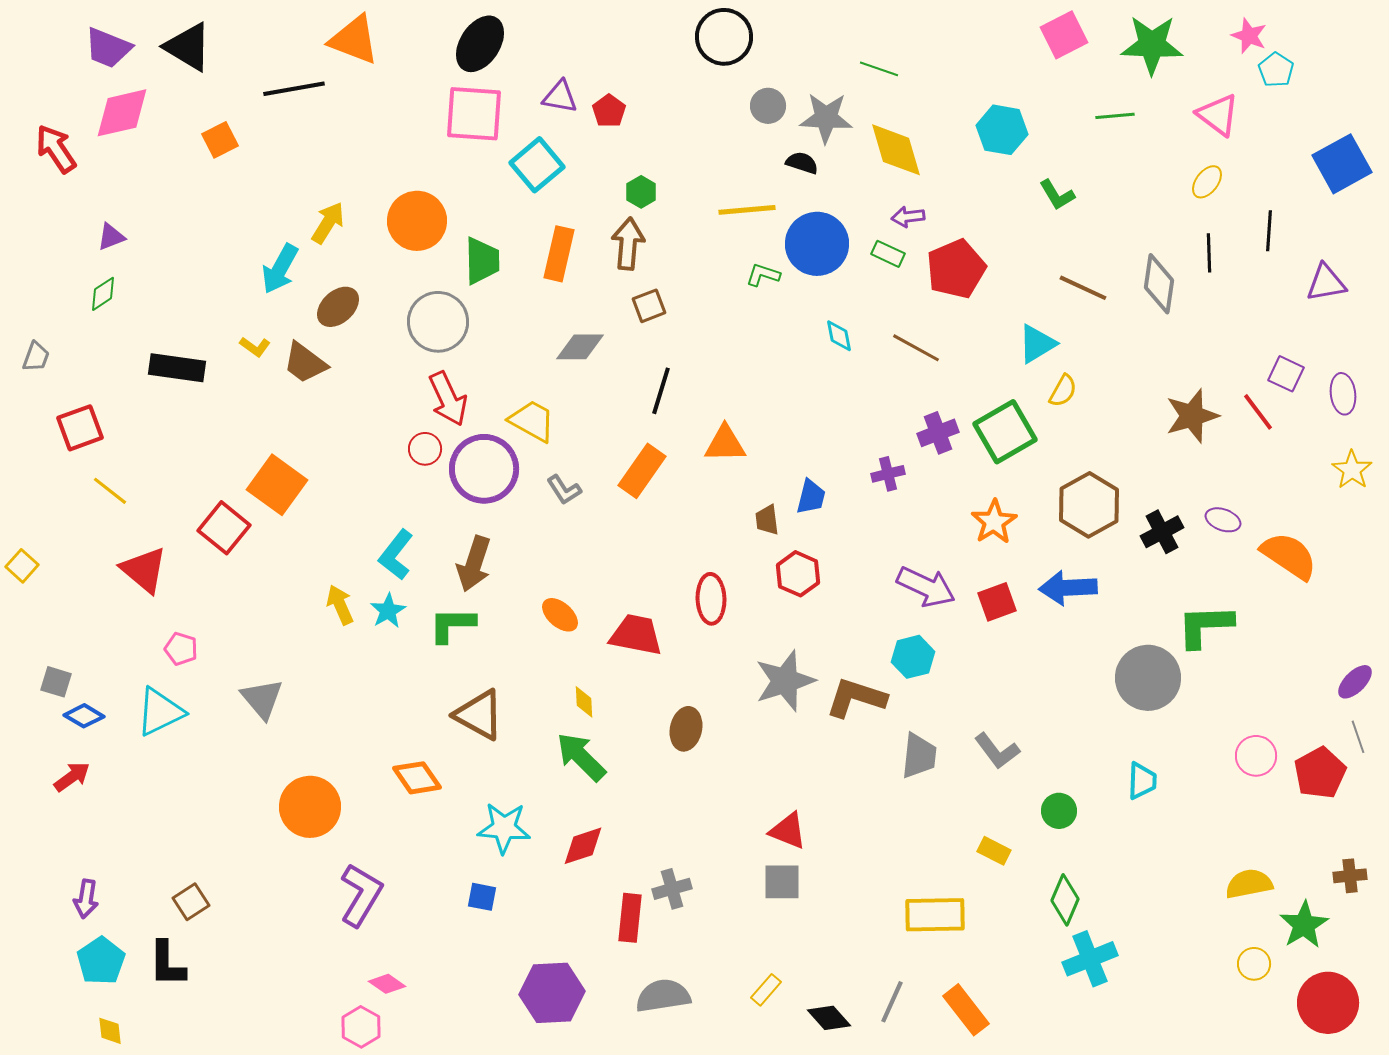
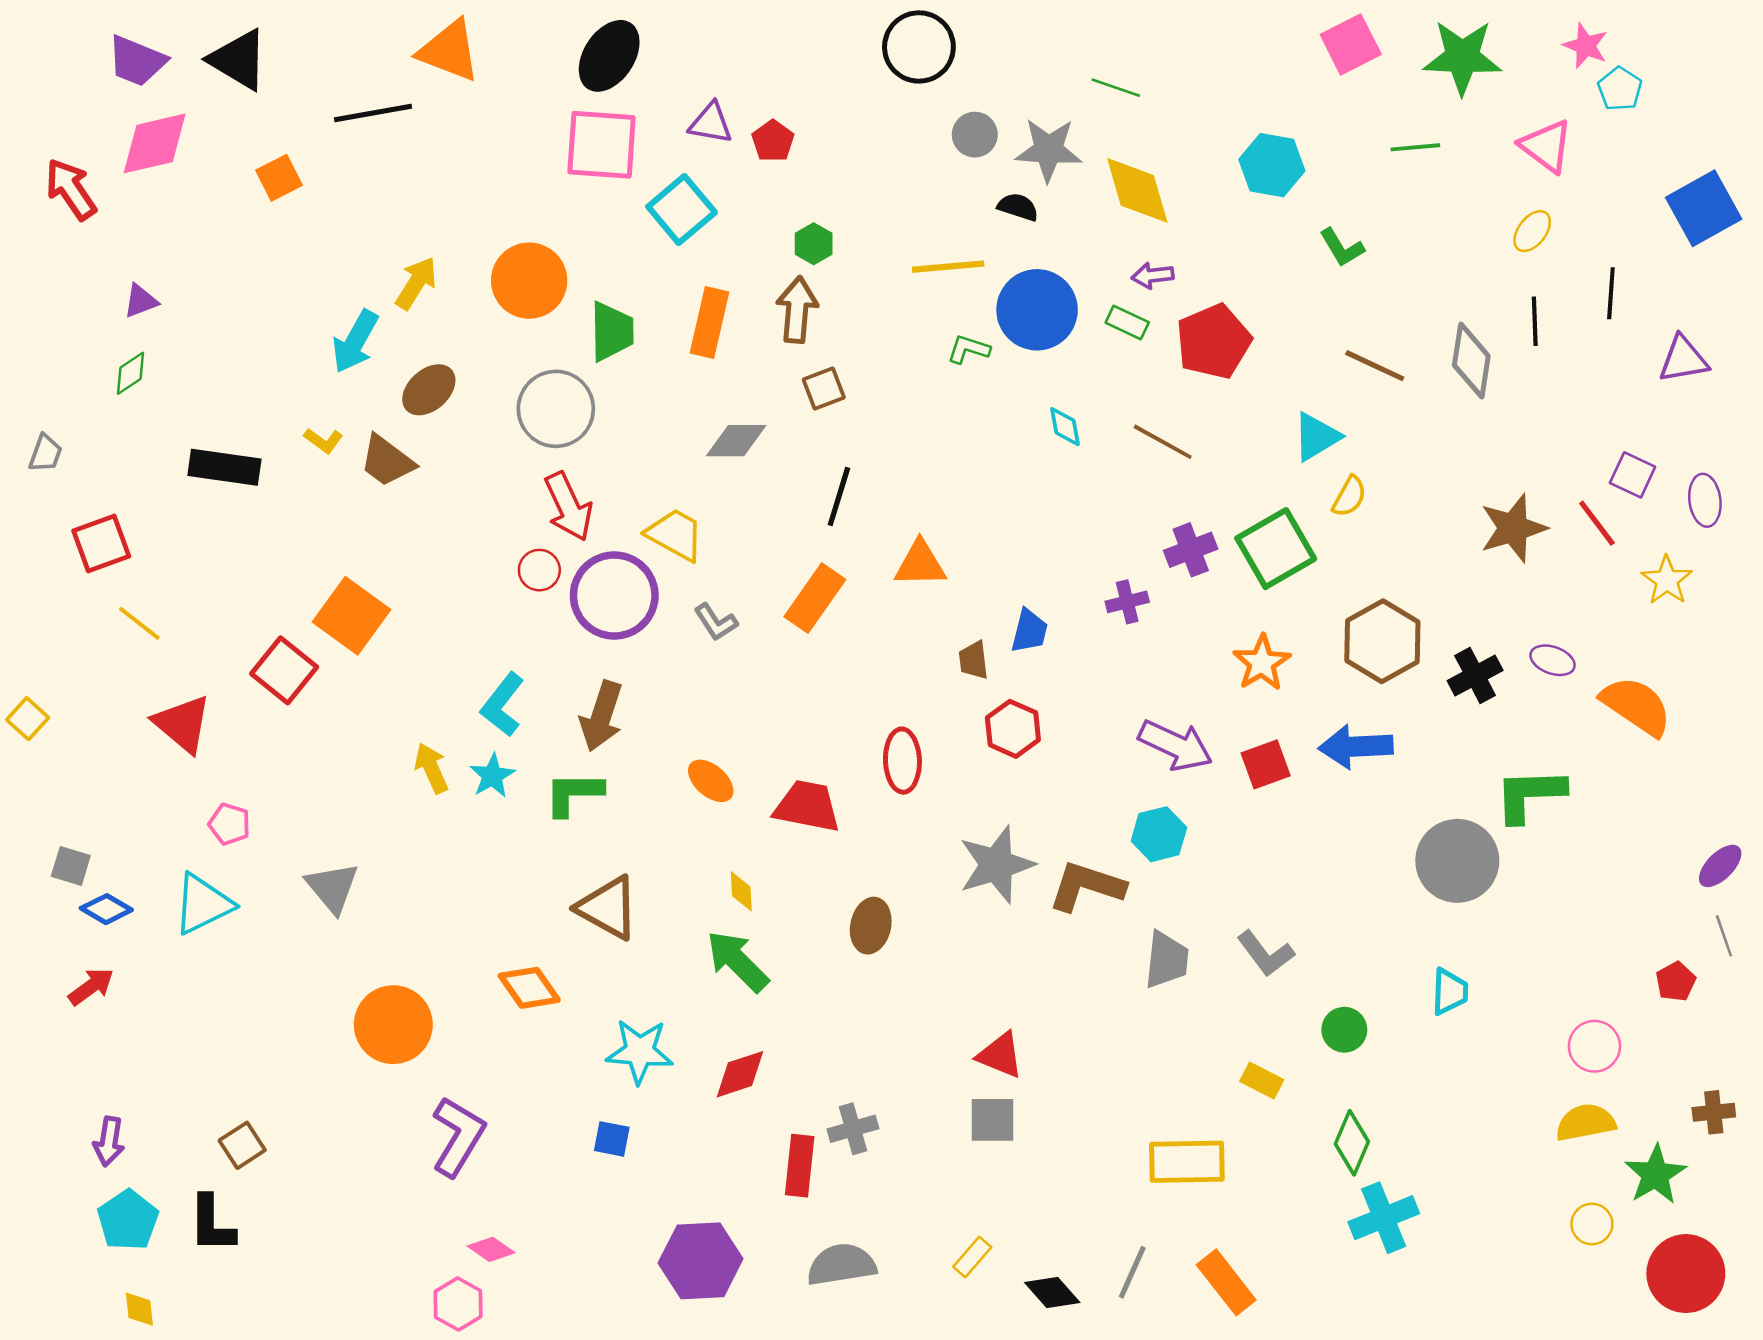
yellow star: (1352, 470) -> (1667, 580), moved
pink circle: (1256, 756) -> (1594, 1046), moved
red pentagon: (1320, 773) -> (1676, 981), size x0.6

